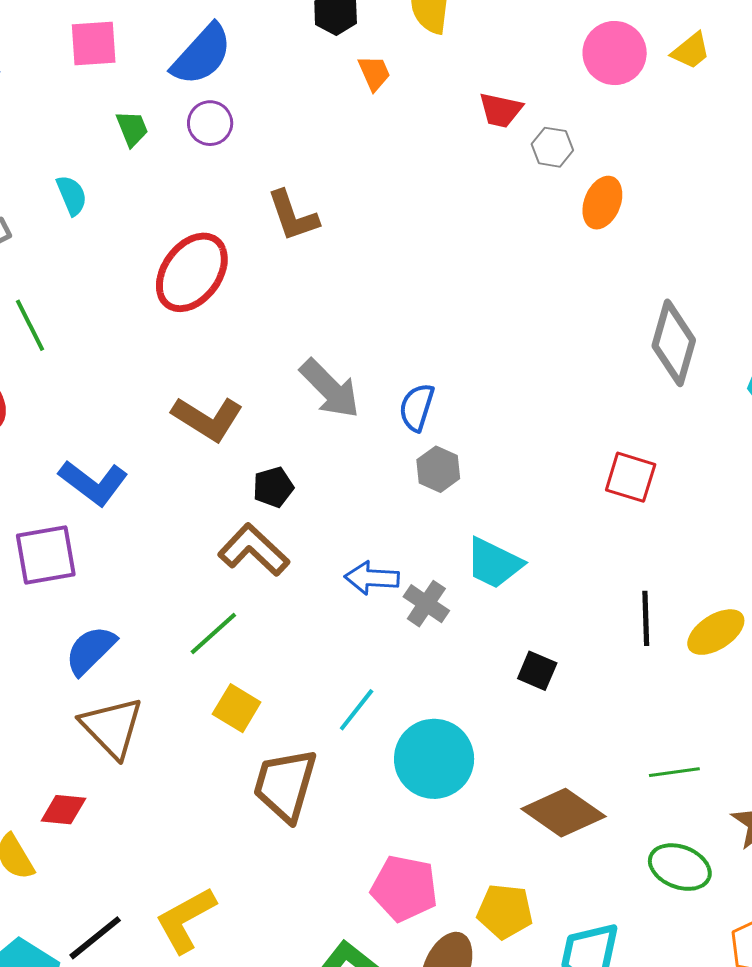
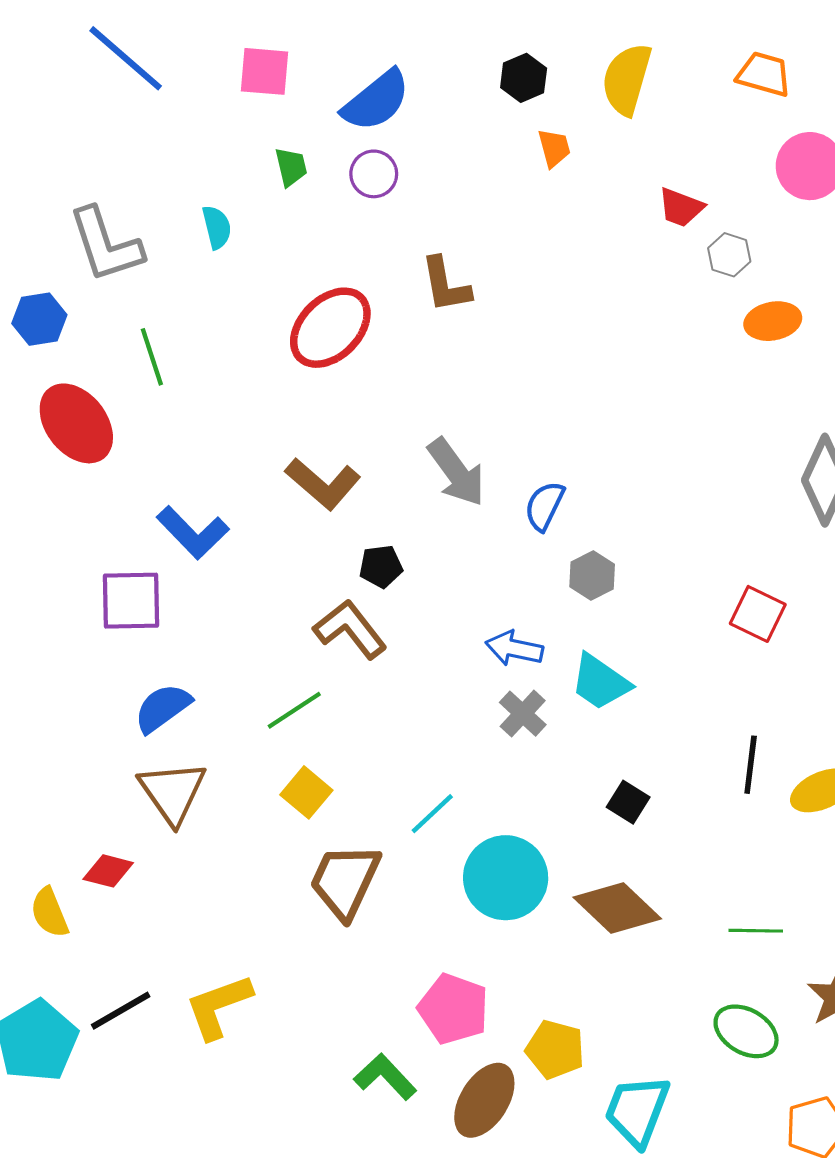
orange ellipse: (602, 203) -> (773, 321), turned 48
gray hexagon: (438, 469) -> (592, 576), moved
blue arrow: (372, 578) -> (514, 648), moved
brown diamond: (563, 813) -> (617, 908), moved

